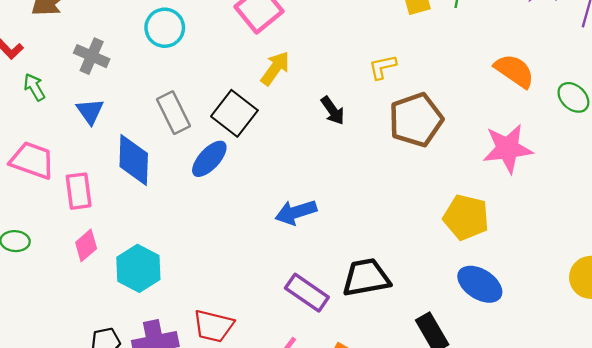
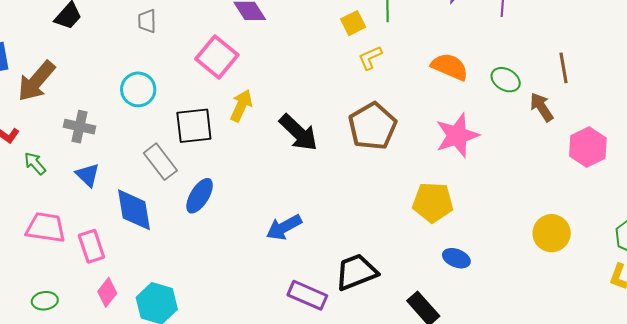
yellow L-shape: (382, 67) -> (370, 58), moved
black arrow: (333, 111) -> (298, 133), size x1.6
black square: (234, 113) -> (194, 126), moved, turned -33
blue ellipse: (480, 284) -> (456, 258), size x0.7

